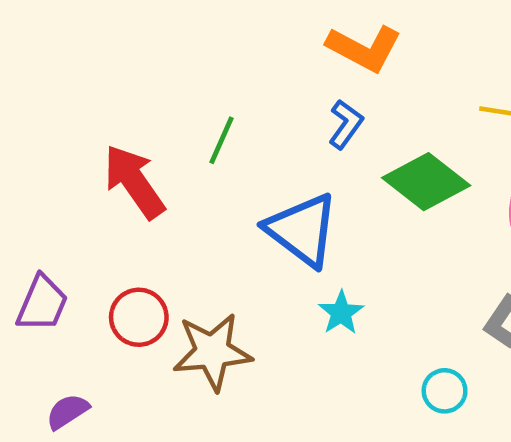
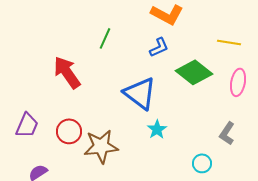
blue L-shape: (346, 124) -> (159, 47), turned 30
green line: (222, 140) -> (105, 38), moved

